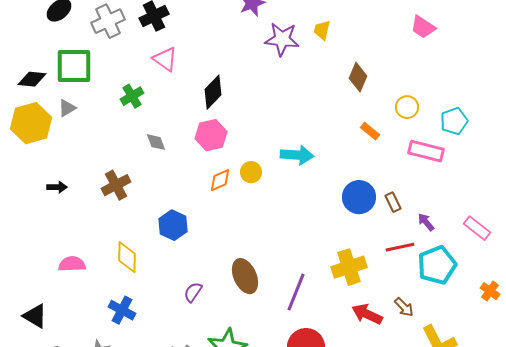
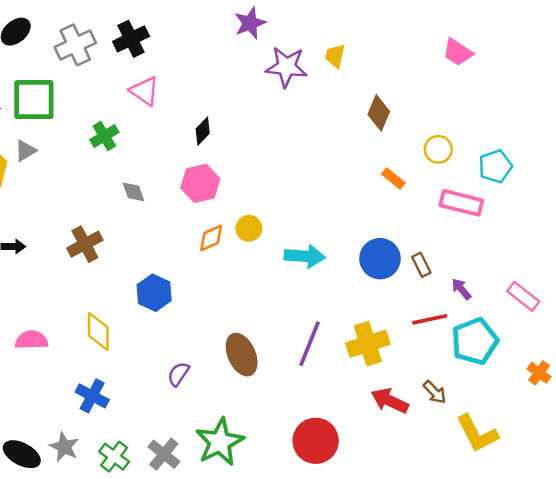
black diamond: (213, 92) -> (203, 131), size x0.7
cyan arrow: (297, 155) -> (305, 256), moved
purple line: (296, 292) -> (310, 344), moved

